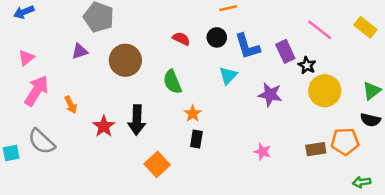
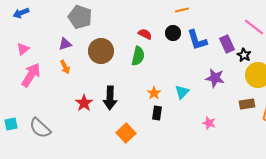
cyan triangle: (228, 75) -> (182, 92), moved
green semicircle: (172, 82) -> (138, 56), moved, turned -144
orange arrow: (71, 105) -> (65, 67), moved
gray semicircle: (42, 142) -> (40, 128), moved
brown rectangle: (316, 149) -> (247, 104), moved

